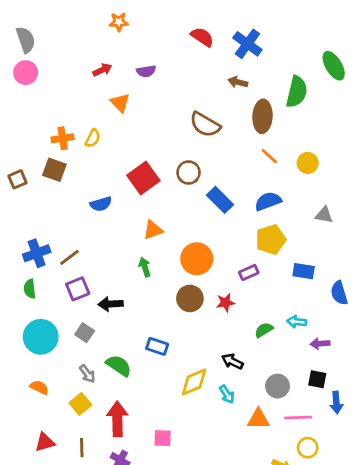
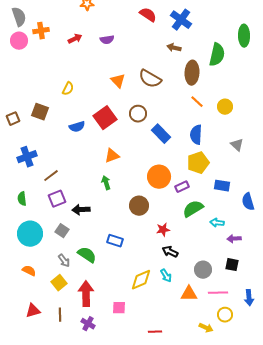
green ellipse: (334, 66) -> (244, 36), turned 30
orange triangle: (120, 103) -> (118, 81), moved
orange cross: (63, 138) -> (41, 31), moved
blue semicircle: (268, 201) -> (196, 135), turned -66
blue semicircle: (101, 204) -> (77, 127), moved
gray triangle: (324, 215) -> (237, 145), turned 32
blue cross: (37, 253) -> (27, 157), moved
orange circle: (197, 259) -> (159, 177), moved
red star: (226, 303) -> (163, 230), moved
green semicircle: (264, 330) -> (193, 209), moved, size x1.5
yellow diamond: (194, 382) -> (141, 280), moved
blue arrow: (336, 402) -> (249, 298), moved

